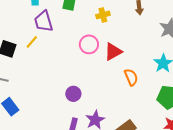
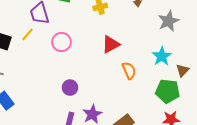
pink circle: (89, 44) -> (62, 42), moved

